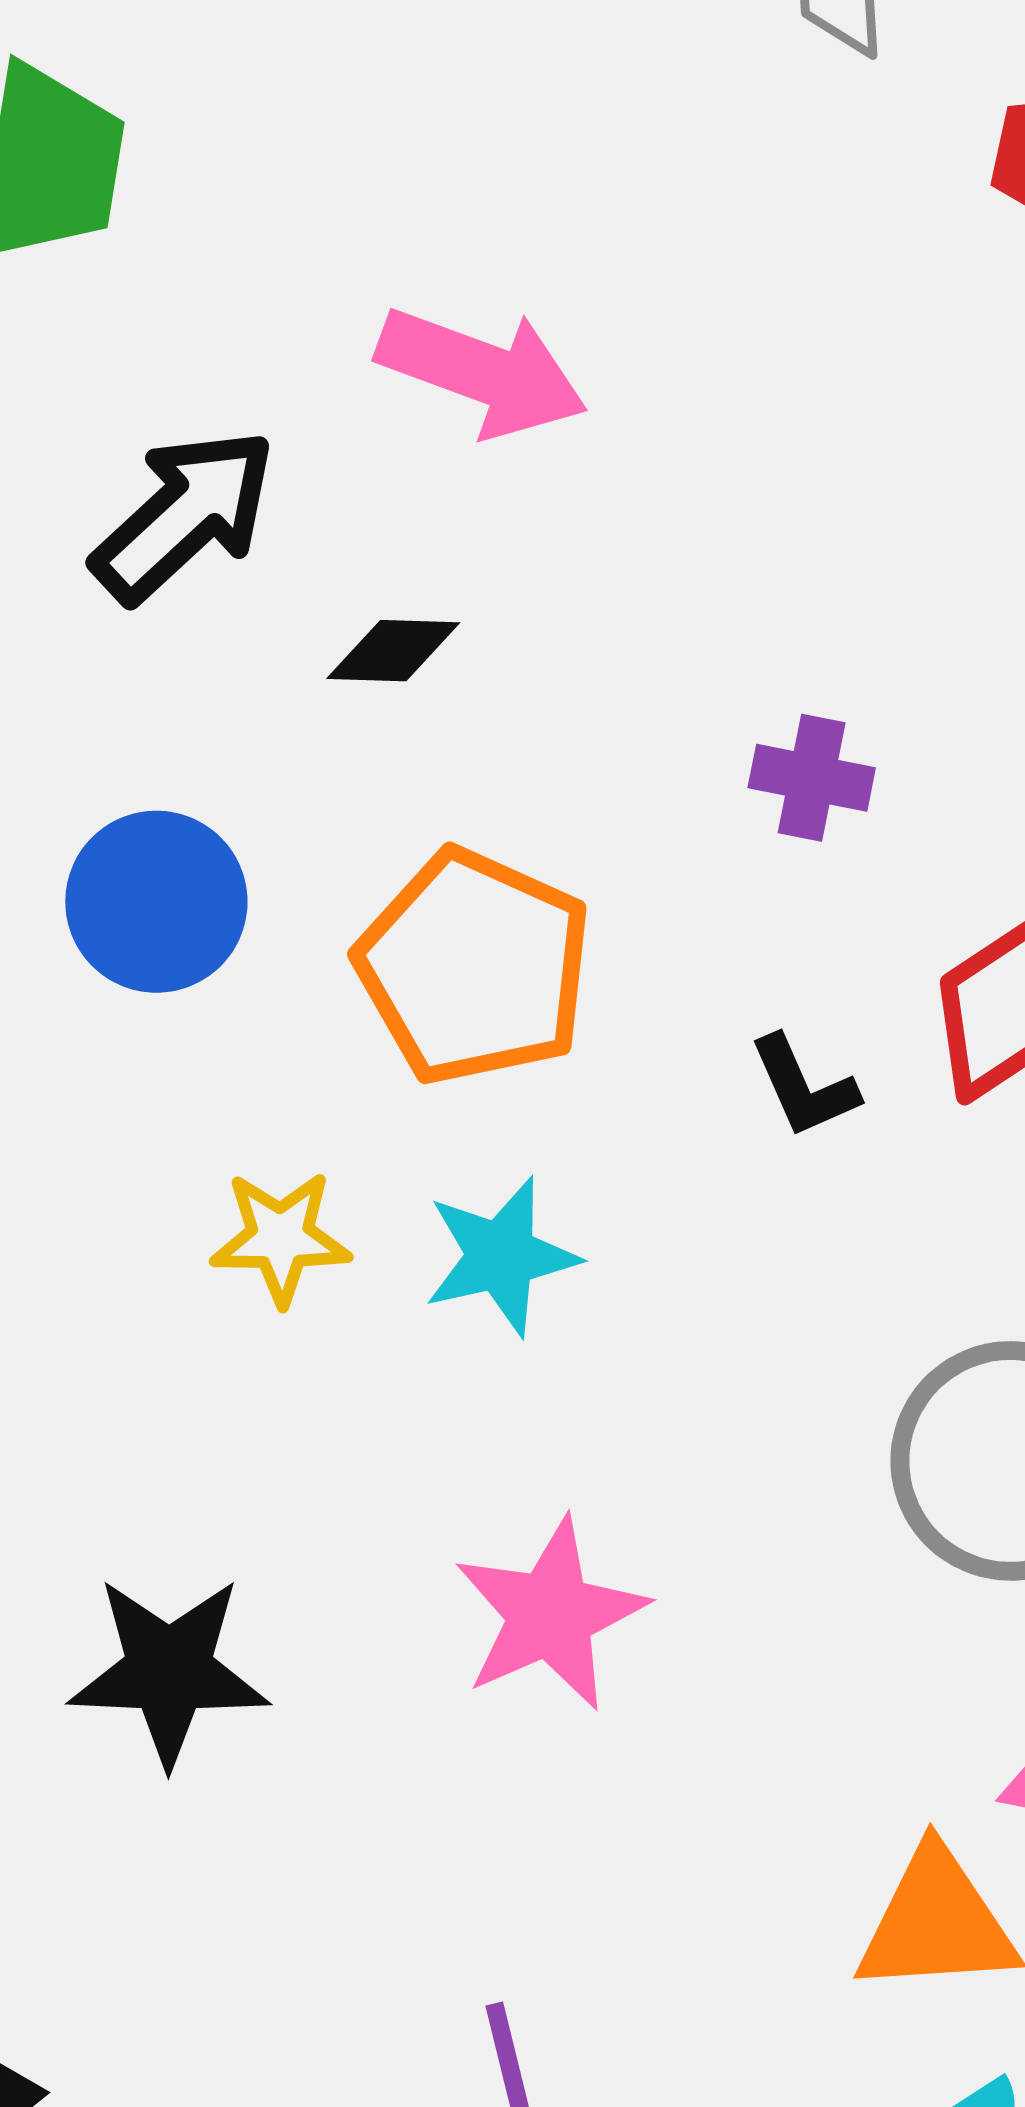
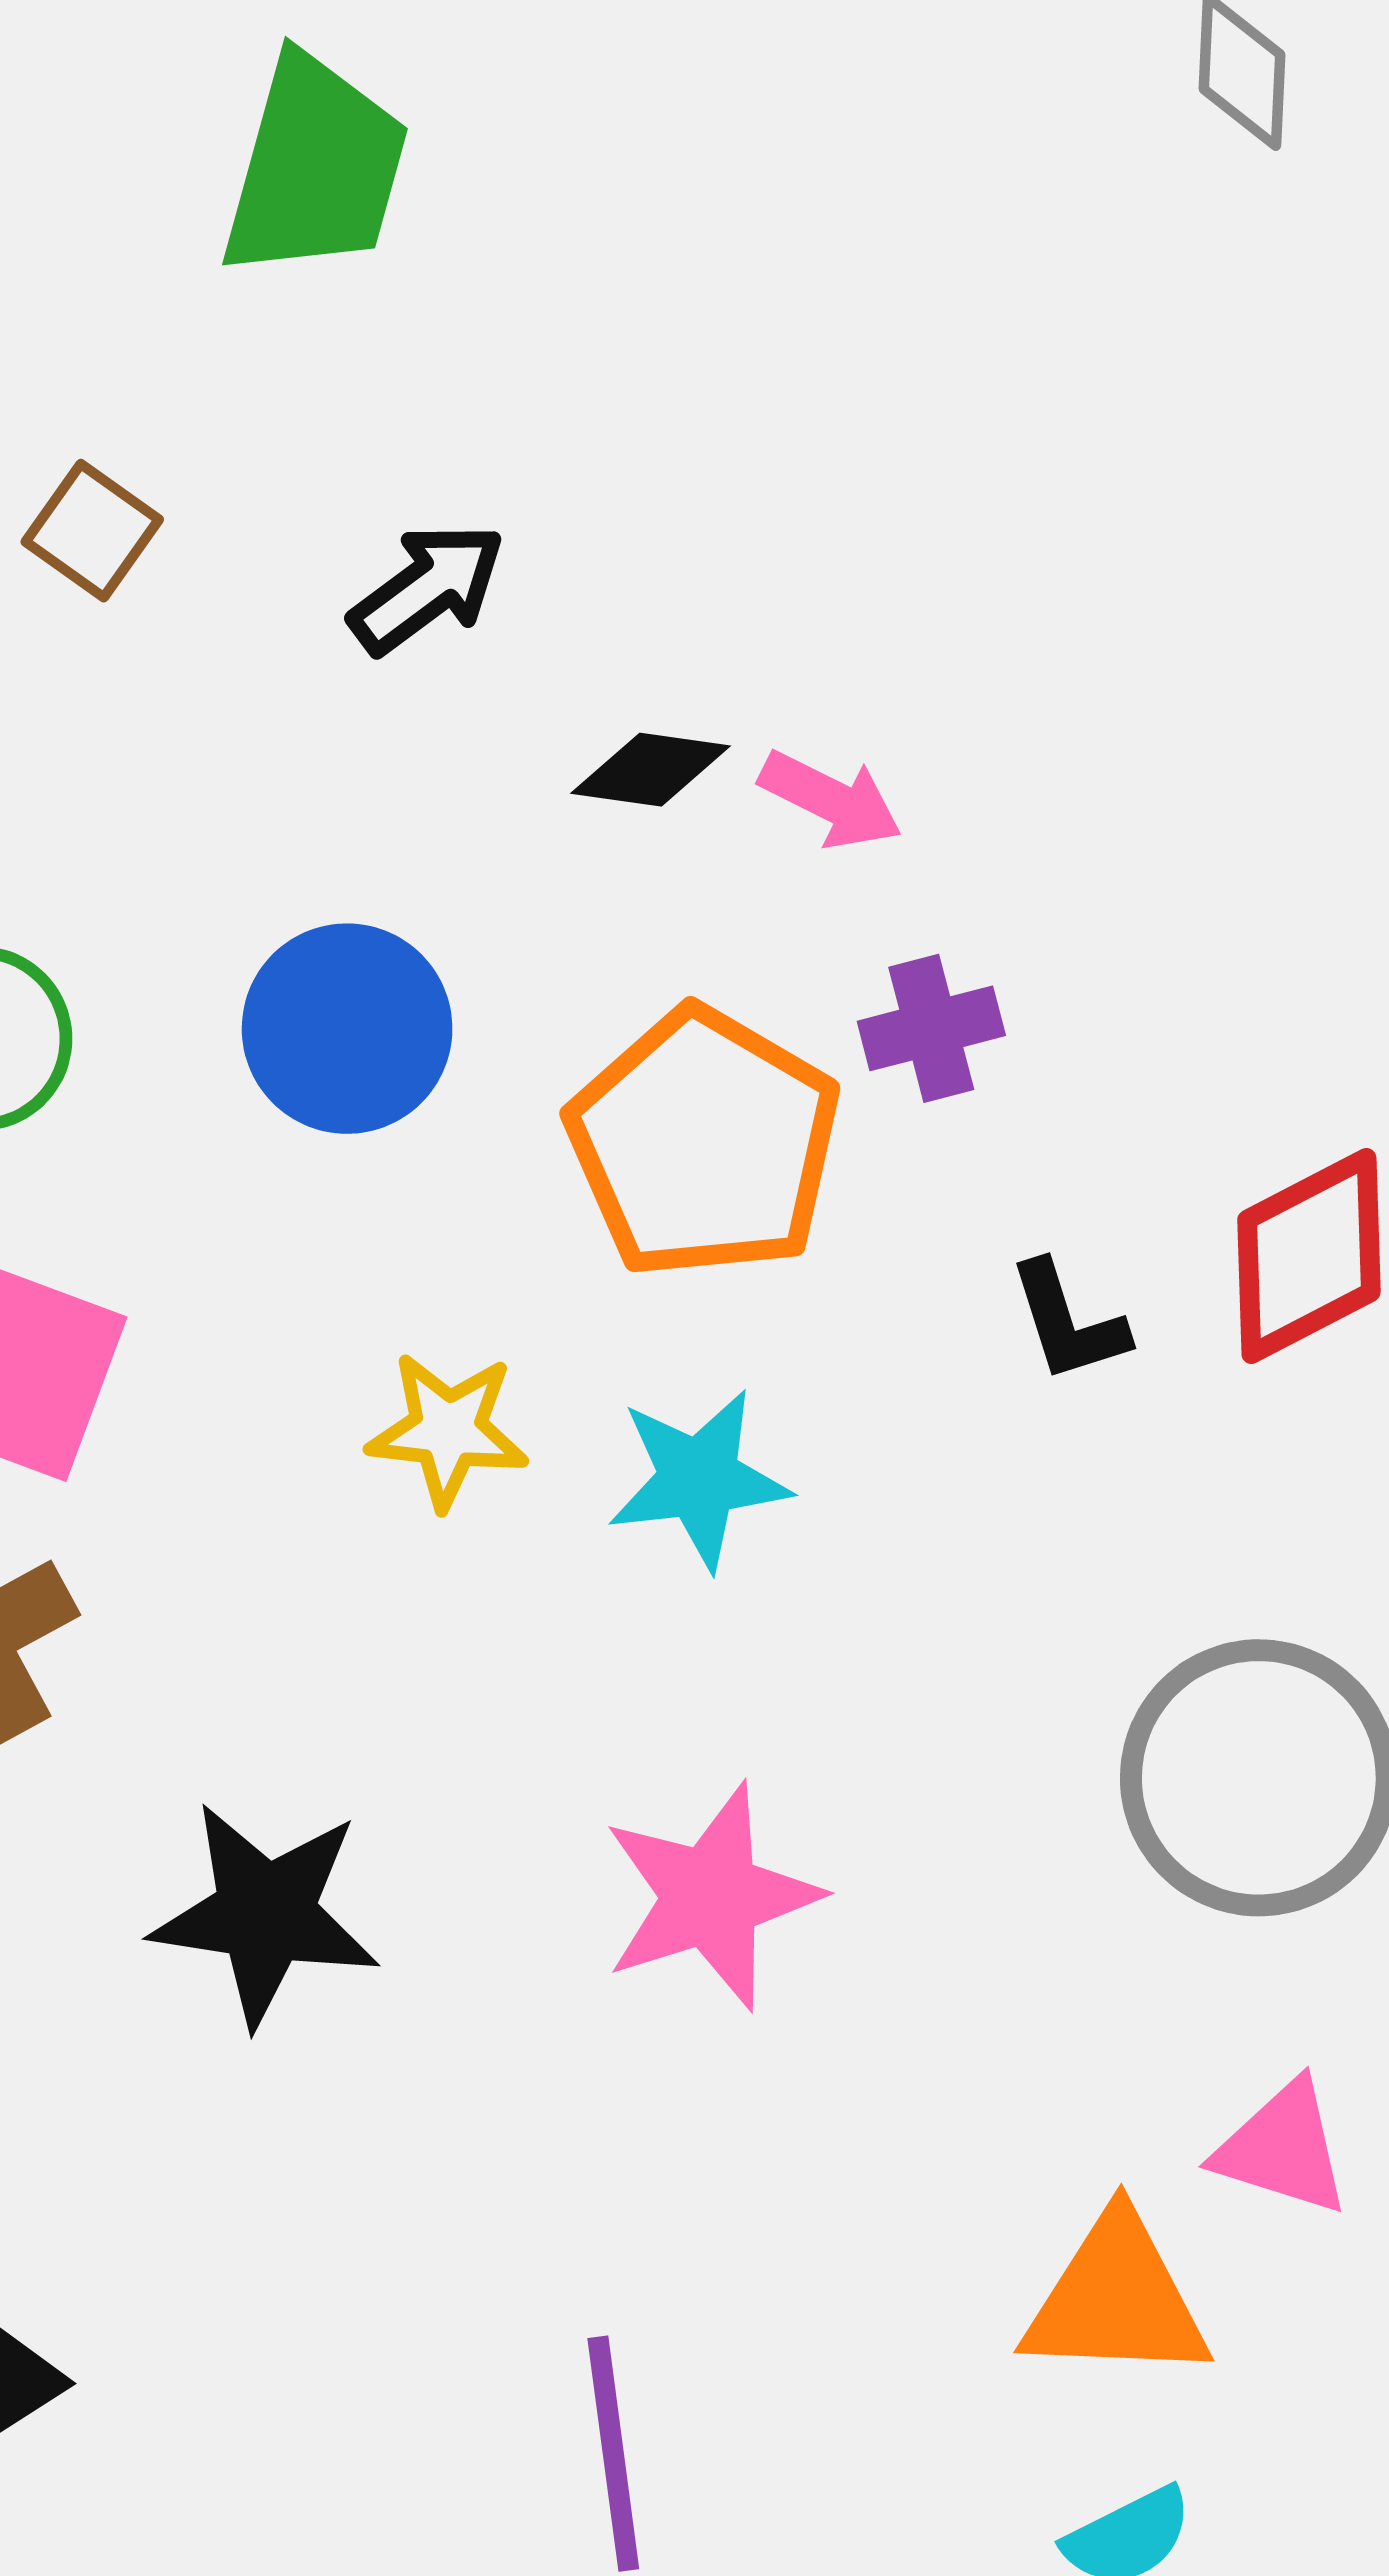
pink arrow: (482, 372) -> (831, 800), moved, size x0.6
black arrow: (184, 515) -> (427, 588), size x0.7
purple cross: (812, 778) -> (931, 1028), moved, turned -32

